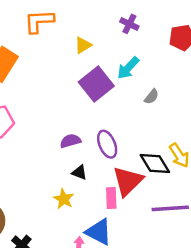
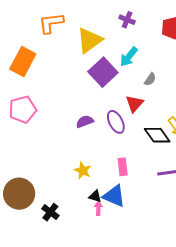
yellow triangle: (83, 45) -> (89, 40), size x1.8
black triangle: (79, 172) -> (95, 196), moved
red triangle: (128, 181) -> (135, 104), moved, size x0.7

